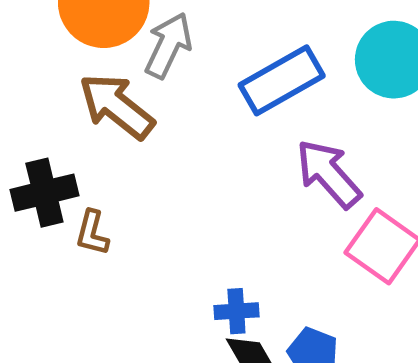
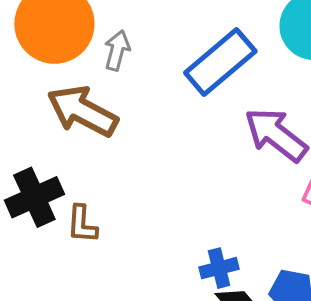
gray arrow: (168, 45) -> (117, 50), size x0.7

